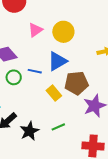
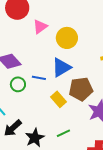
pink triangle: (35, 30) -> (40, 27), moved

